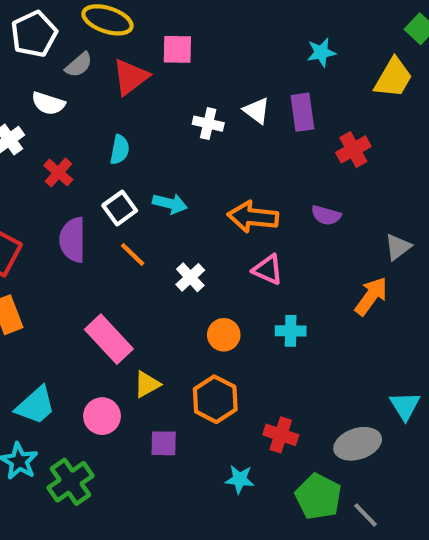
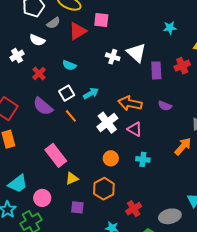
white triangle: (257, 111) -> (136, 53), size x1.5
purple rectangle: (302, 112) -> (156, 70), moved
red cross: (353, 149) -> (182, 66), moved
cyan semicircle: (120, 150) -> (69, 65), turned 96
cyan arrow: (170, 204) -> (91, 93), turned -49
purple semicircle: (73, 240) -> (43, 106), turned -55
white cross: (190, 277) -> (107, 123), moved, size x1.5
pink circle: (102, 416) -> (42, 198), moved
red cross: (281, 435) -> (134, 209), turned 35

